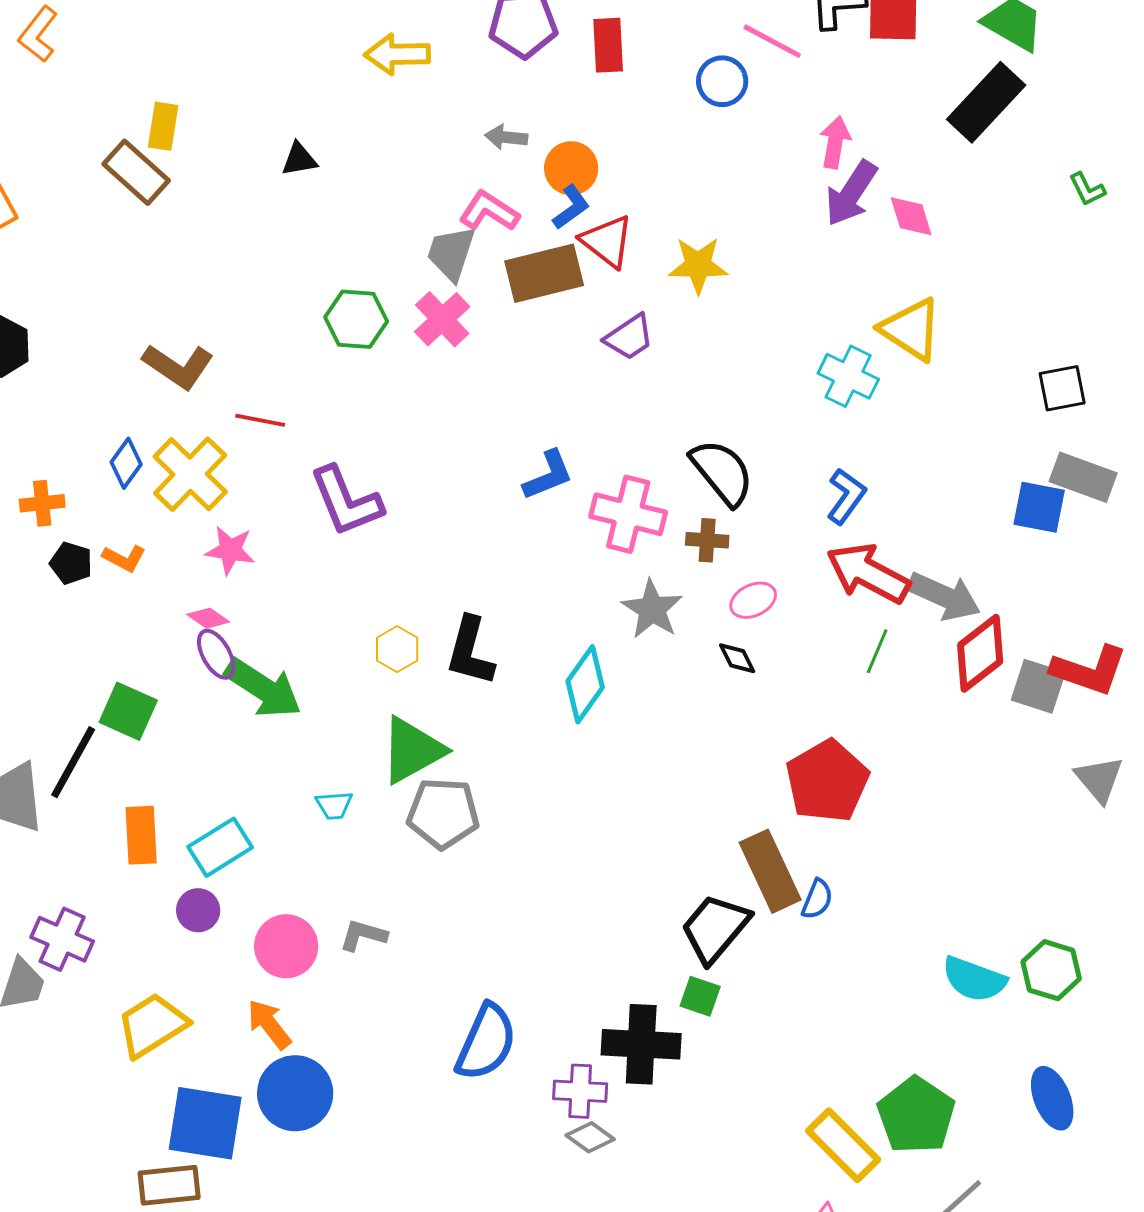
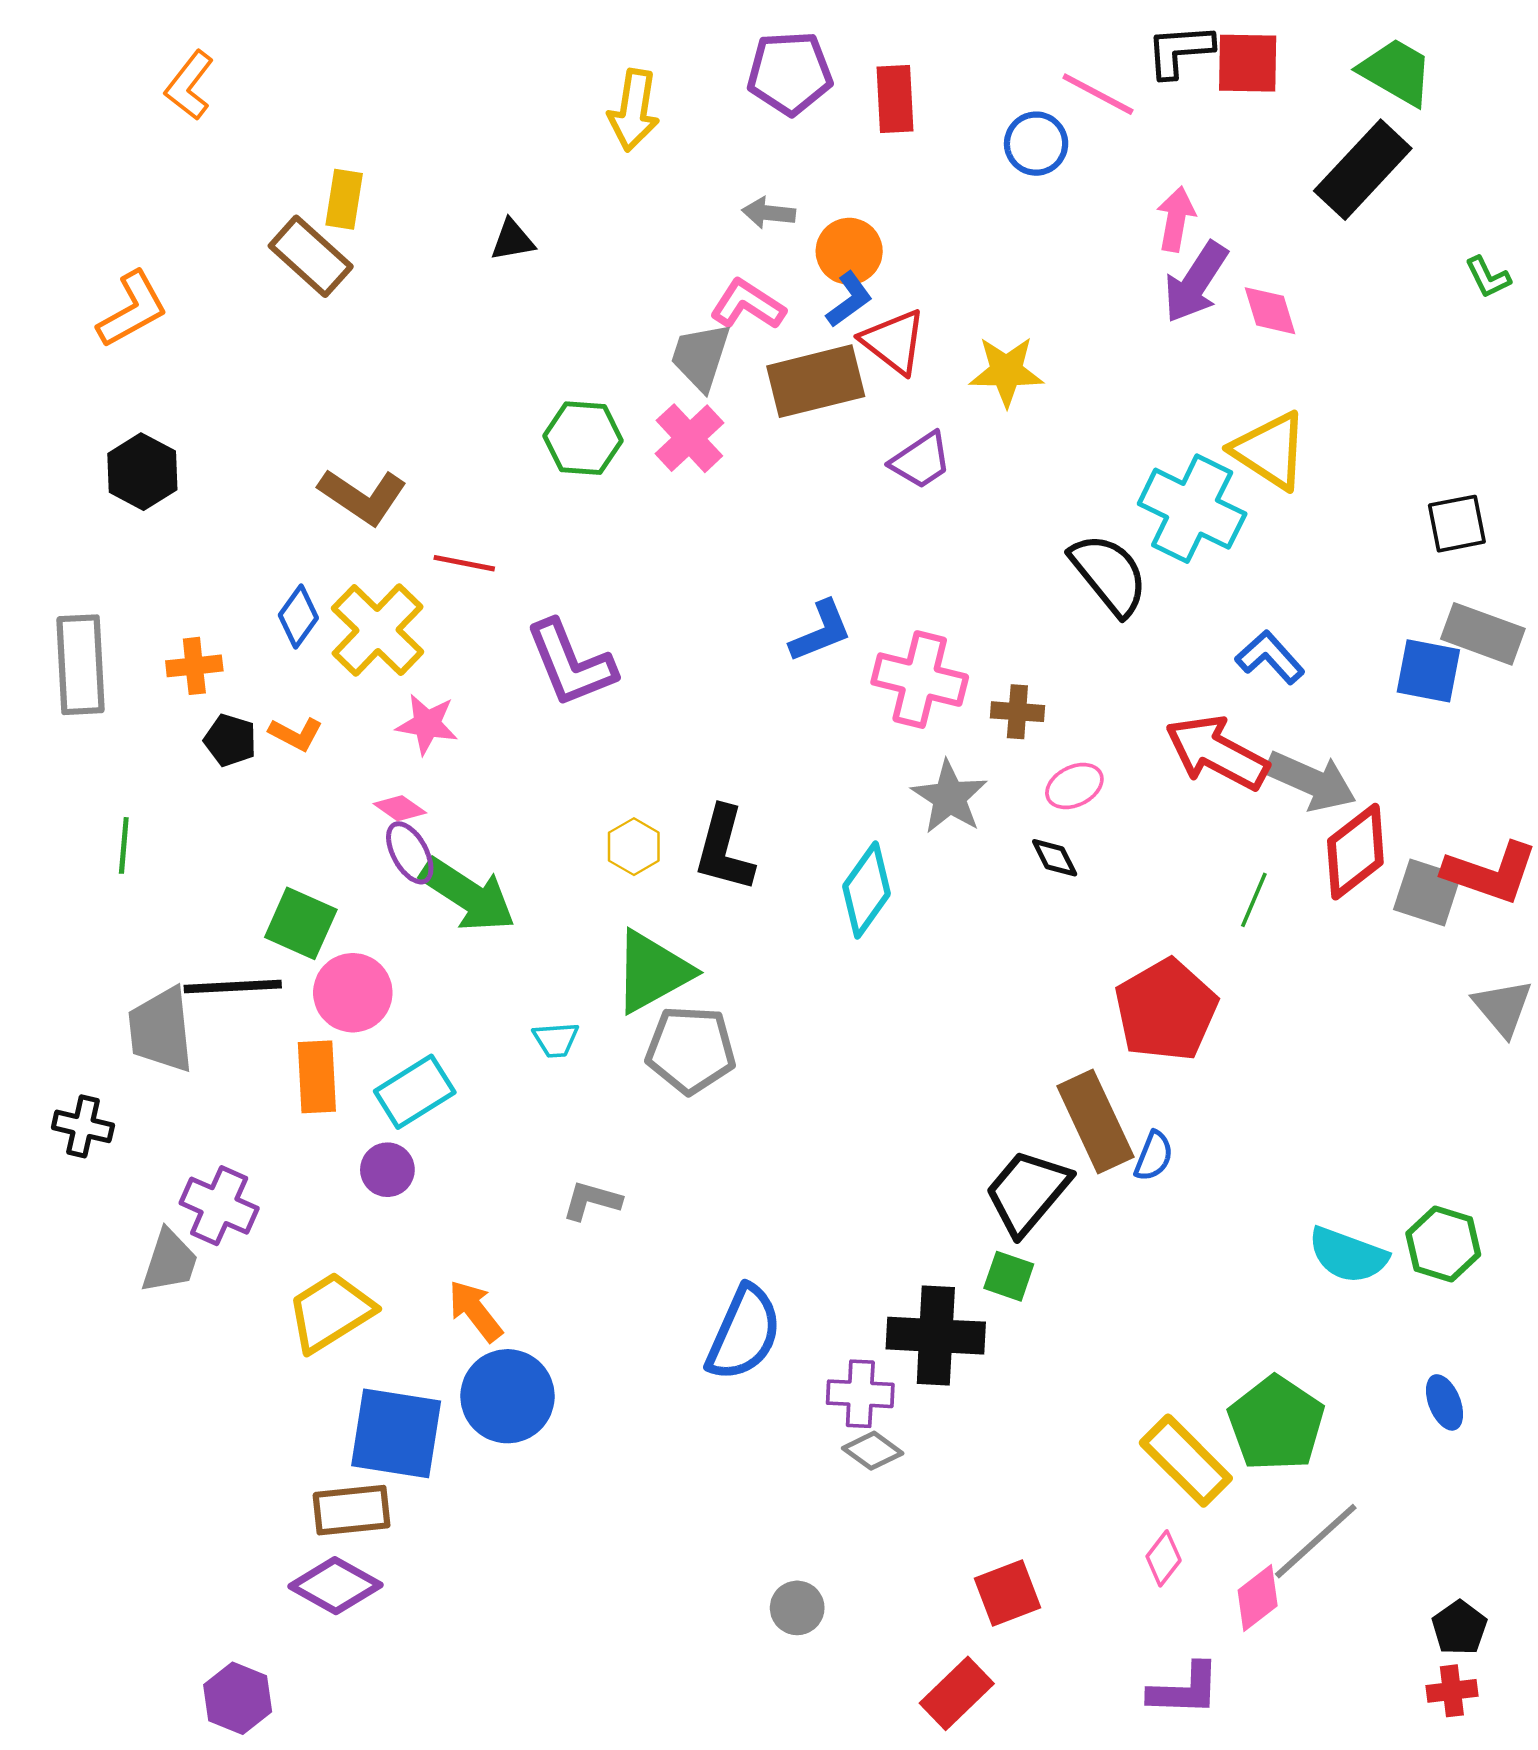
yellow arrow: (397, 54) -> (634, 110), turned -80
cyan cross: (848, 376) -> (1192, 509), size x1.4
black semicircle: (722, 472) -> (1109, 574), moved
blue L-shape: (846, 496) -> (1270, 657), moved, turned -78
green line: (877, 651) -> (1254, 900), moved
black line: (73, 762) -> (233, 987), turned 58
pink circle: (286, 946) -> (353, 993), moved
blue ellipse: (1052, 1098) -> (1445, 1402), size x0.7

